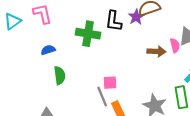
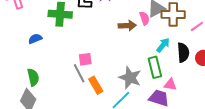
blue semicircle: (48, 50) -> (35, 39), moved
green semicircle: (60, 75) -> (33, 77), moved

